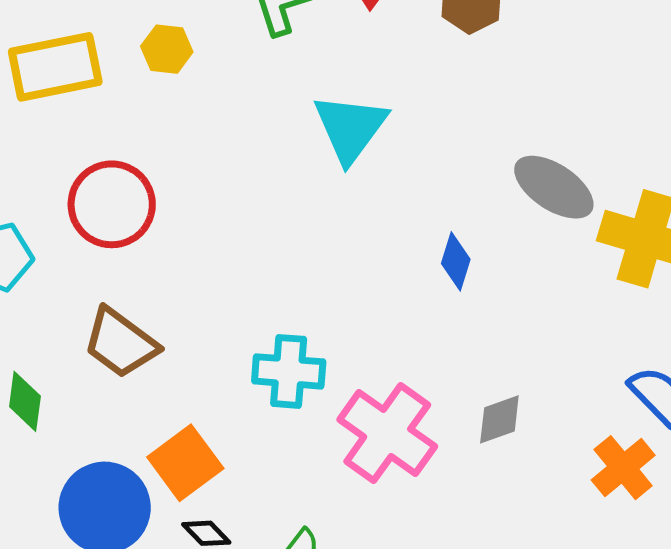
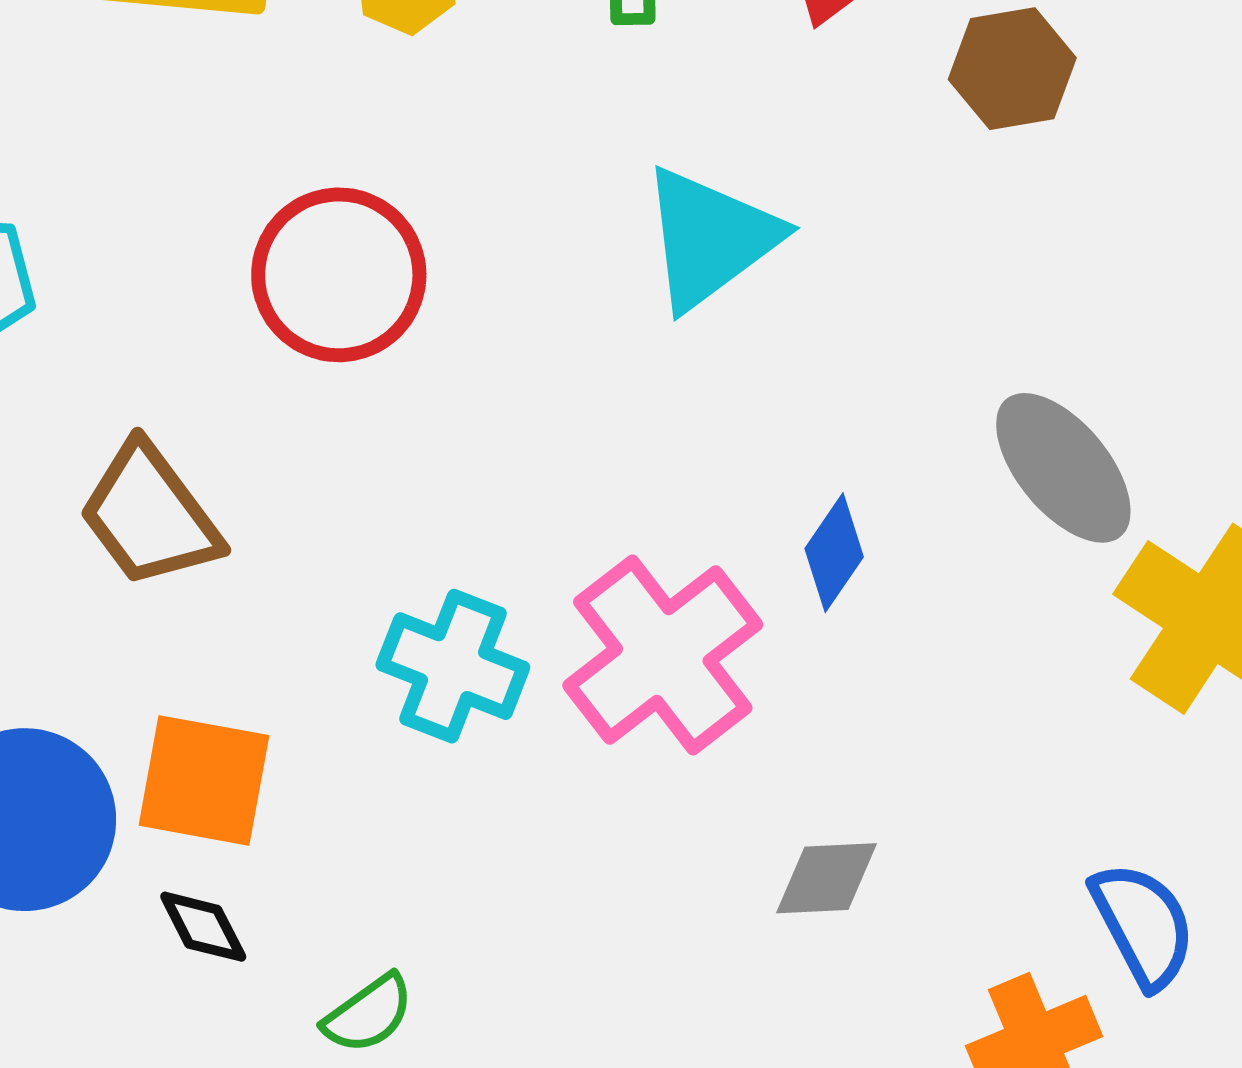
red circle: (112, 204) -> (339, 275), moved
pink cross: (387, 433) -> (663, 655), moved
orange square: (185, 463) -> (204, 780), turned 30

